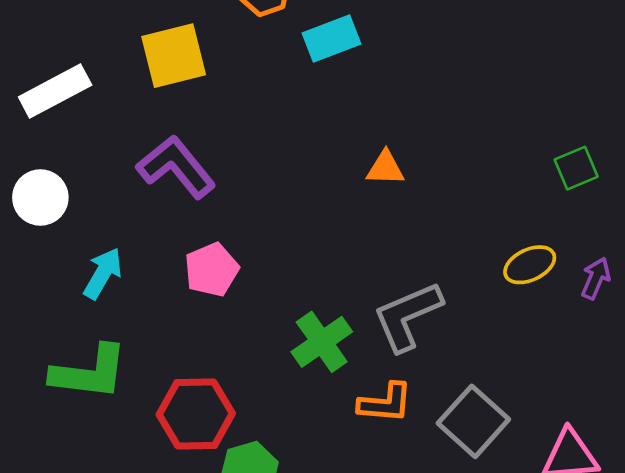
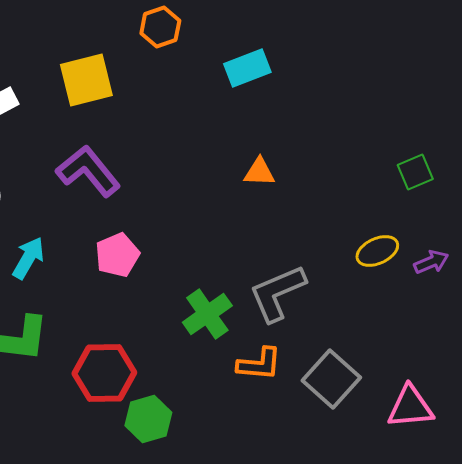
cyan rectangle: (332, 38) -> (247, 68), moved
purple arrow: (596, 278) -> (431, 262), turned 44

